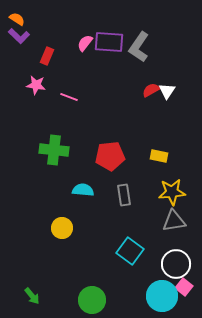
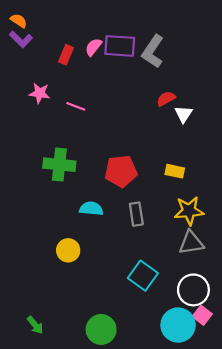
red rectangle: (47, 56) -> (66, 55), moved
white triangle: (167, 91) -> (184, 114), moved

